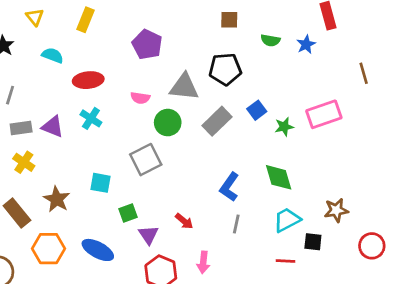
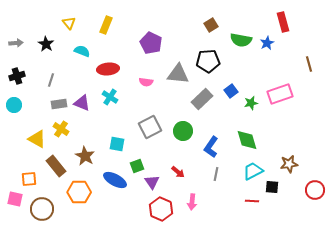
brown square: (229, 20) -> (211, 25), turned -32
green semicircle: (270, 40) -> (241, 40), size x1.5
green circle: (168, 123) -> (183, 131), moved
blue ellipse: (98, 250) -> (115, 180), moved

